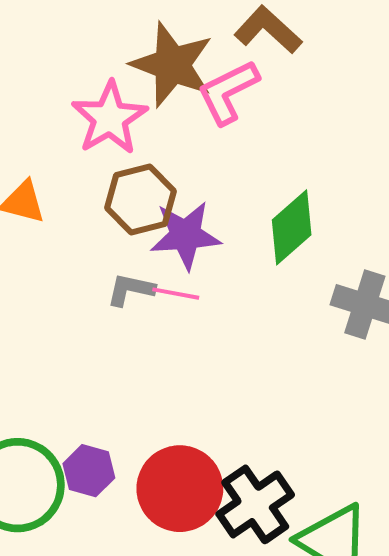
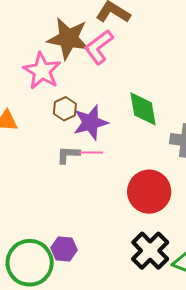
brown hexagon: (140, 200) -> (65, 109), size x0.7
green diamond: (292, 227) -> (143, 109), turned -48
red circle: (180, 489) -> (149, 192), moved

